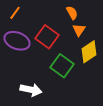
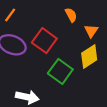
orange triangle: (79, 30) -> (91, 31), moved

